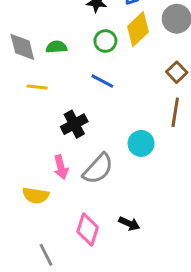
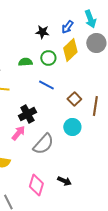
green semicircle: (56, 47) -> (25, 62), moved
brown square: (177, 72) -> (74, 99), moved
pink arrow: (61, 167) -> (18, 133), moved, turned -126

